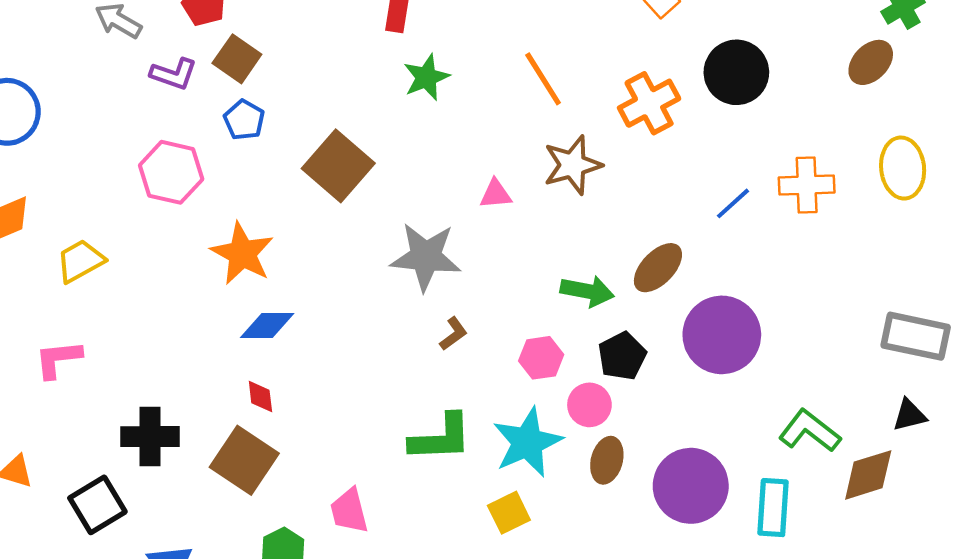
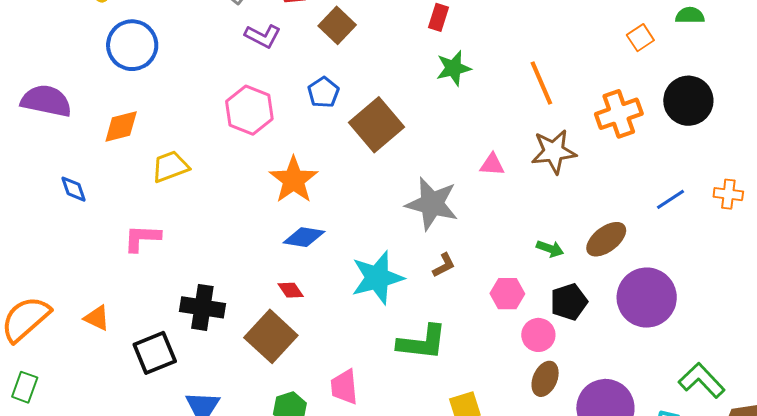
brown square: (237, 59) -> (337, 25), moved
blue pentagon: (244, 120) -> (323, 92), moved
orange cross: (807, 185) -> (728, 194), size x0.7
green arrow: (587, 291) -> (550, 249), size x0.7
red diamond: (260, 397) -> (291, 290), turned -36
cyan star: (527, 442) -> (377, 278), moved

